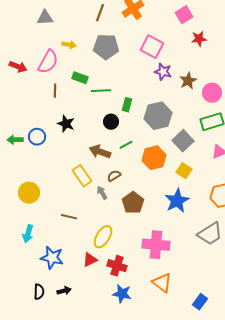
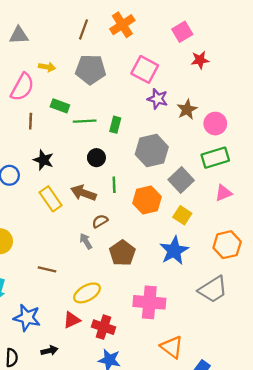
green rectangle: (127, 105) -> (115, 125), moved
green line: (126, 145) -> (114, 185), turned -64
yellow rectangle: (82, 176) -> (51, 199), moved
yellow ellipse: (103, 237) -> (87, 293), turned 30
orange triangle: (162, 283) -> (172, 347), moved
black arrow: (64, 291) -> (49, 351), moved

